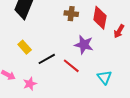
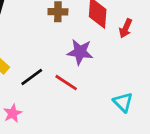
cyan triangle: (104, 77) -> (123, 102), moved

